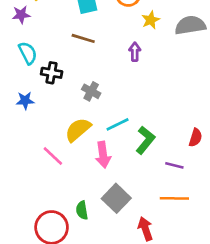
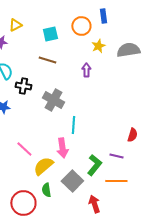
gray cross: (91, 91) -> (53, 100), size x1.5
cyan line: (118, 124) -> (73, 125), turned -60
yellow semicircle: (78, 130) -> (43, 166), moved
green L-shape: (145, 140) -> (94, 165), moved

